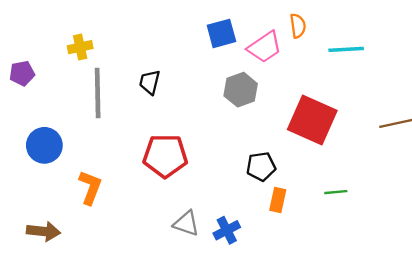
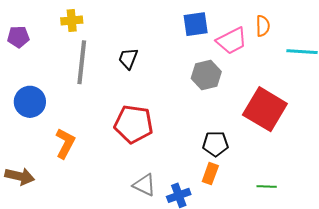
green line: (336, 192) -> (267, 186), moved
orange rectangle: (278, 200) -> (210, 174), moved

